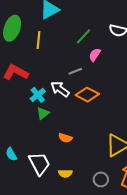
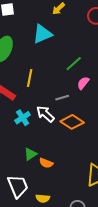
yellow line: (38, 40) -> (30, 78), moved
green triangle: (43, 113) -> (30, 154), moved

